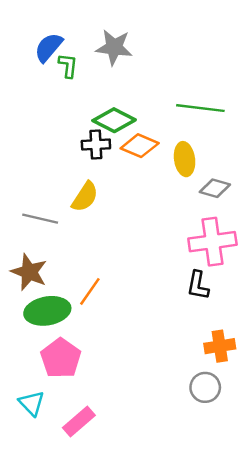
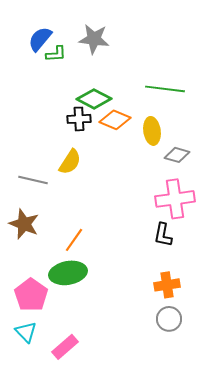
green L-shape: (68, 66) -> (56, 54), turned 80
green ellipse: (47, 311) -> (68, 273), moved
orange cross: (220, 346) -> (167, 285), moved
pink pentagon: (61, 358) -> (31, 295), moved

